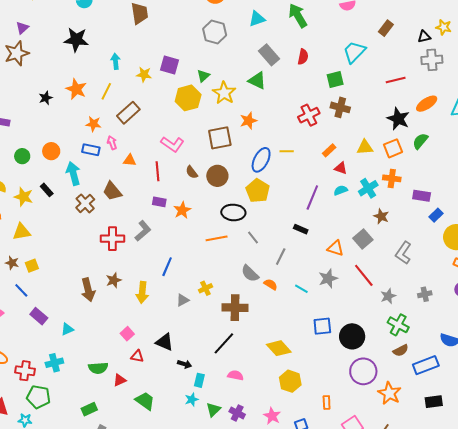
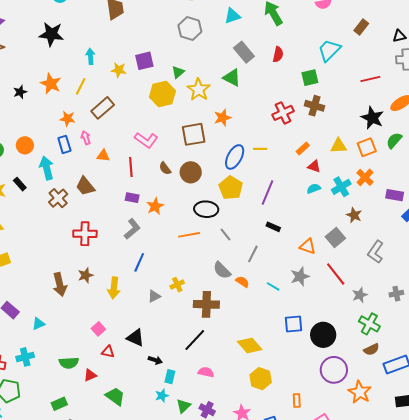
purple square: (170, 65) -> (144, 61), turned -30
blue rectangle: (91, 150) -> (64, 144), turned 60
orange cross: (392, 178) -> (365, 177), turned 36
purple line: (312, 197) -> (268, 192), moved
gray L-shape: (143, 231) -> (132, 229), moved

